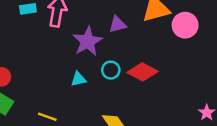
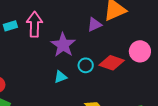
purple triangle: (118, 24) -> (94, 25), moved
pink circle: (185, 25) -> (140, 51), moved

